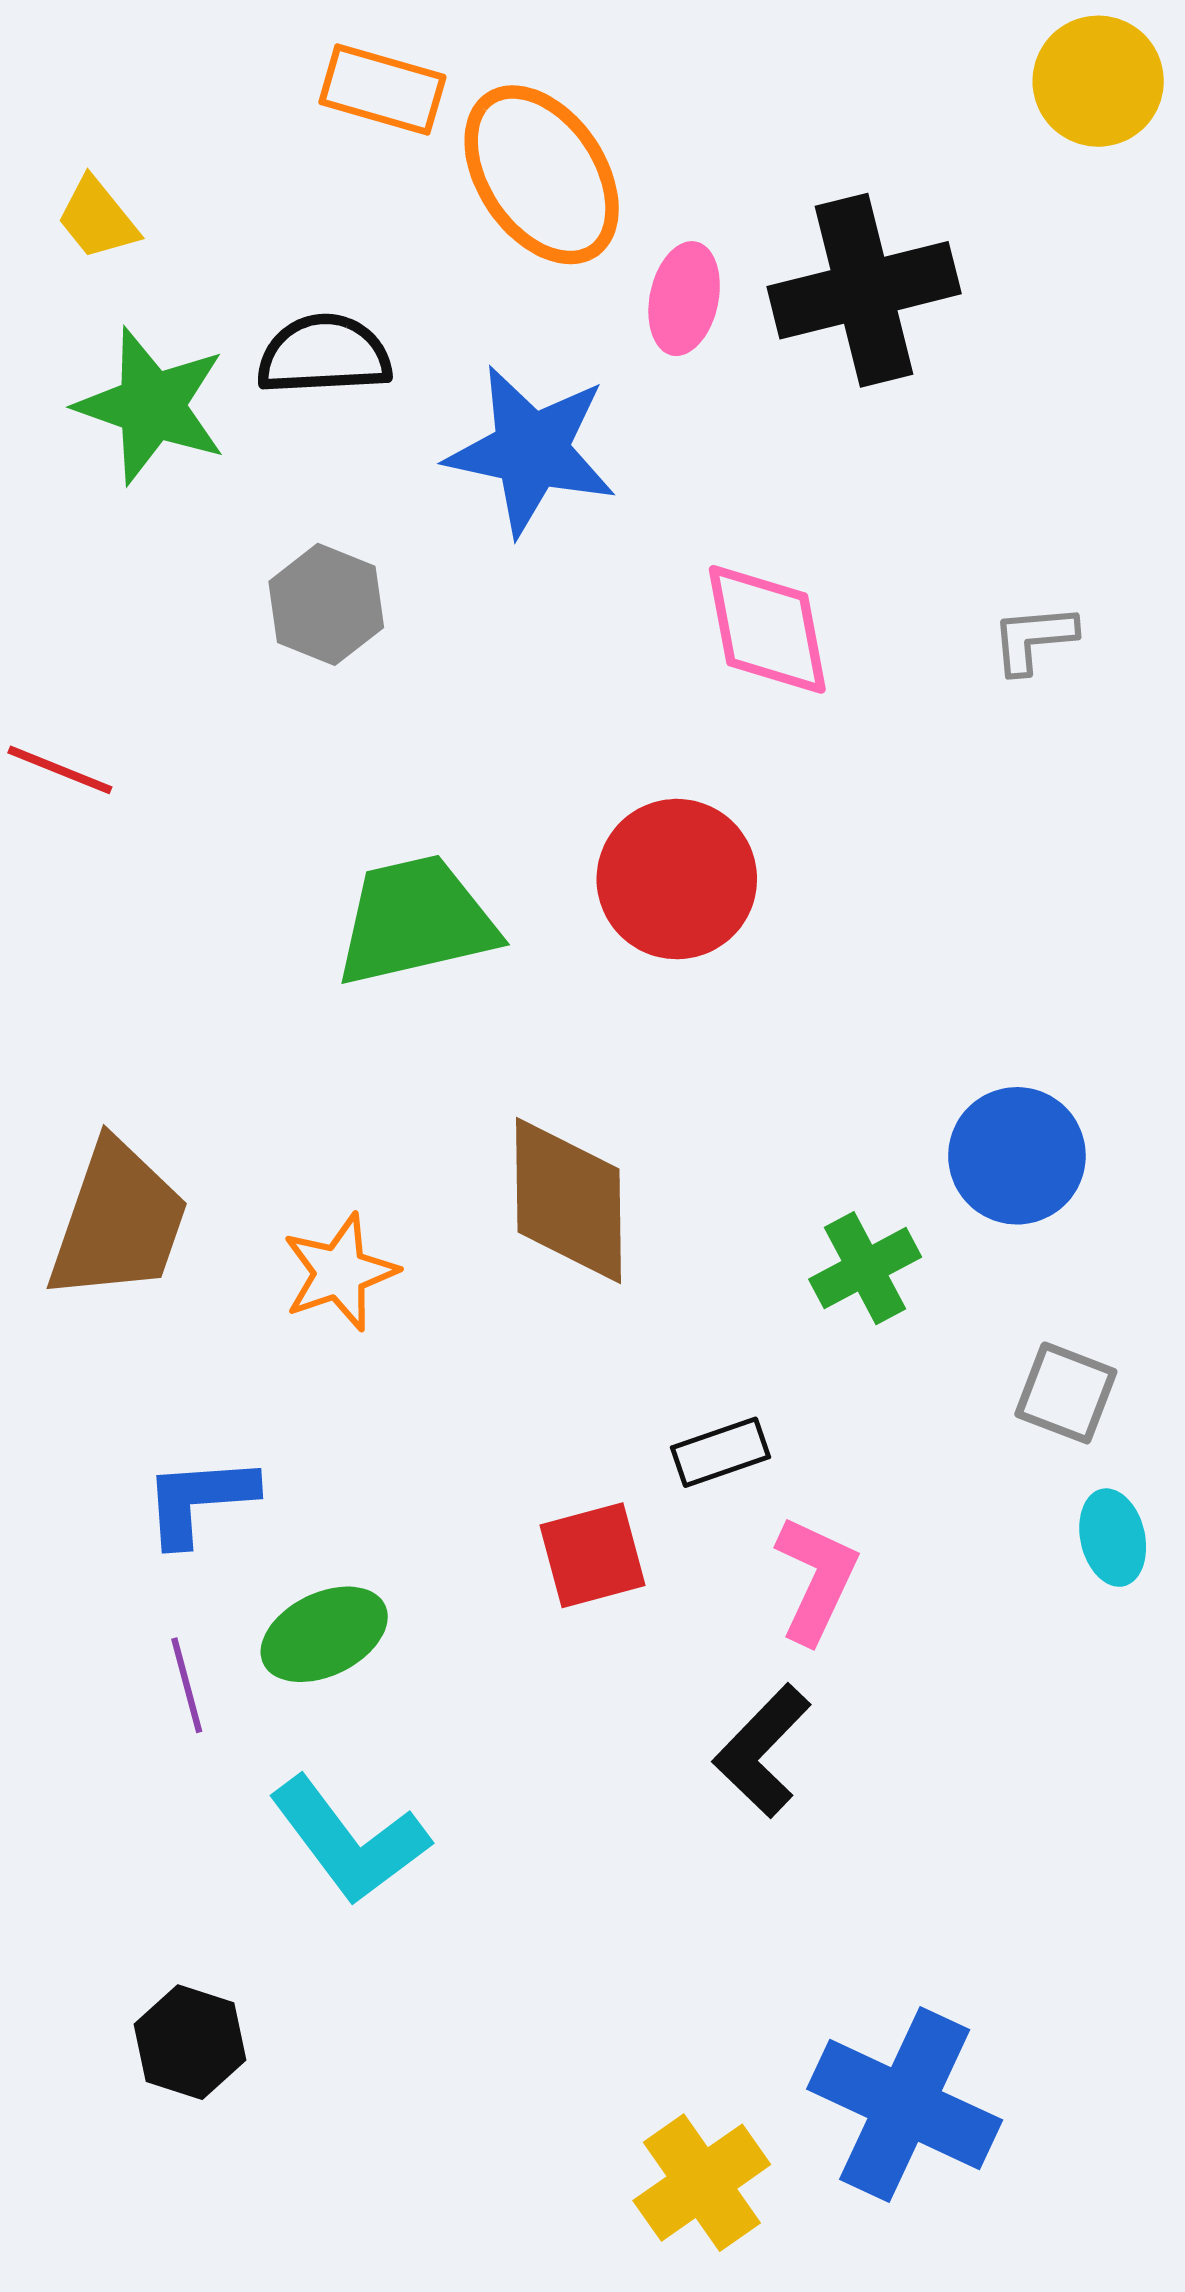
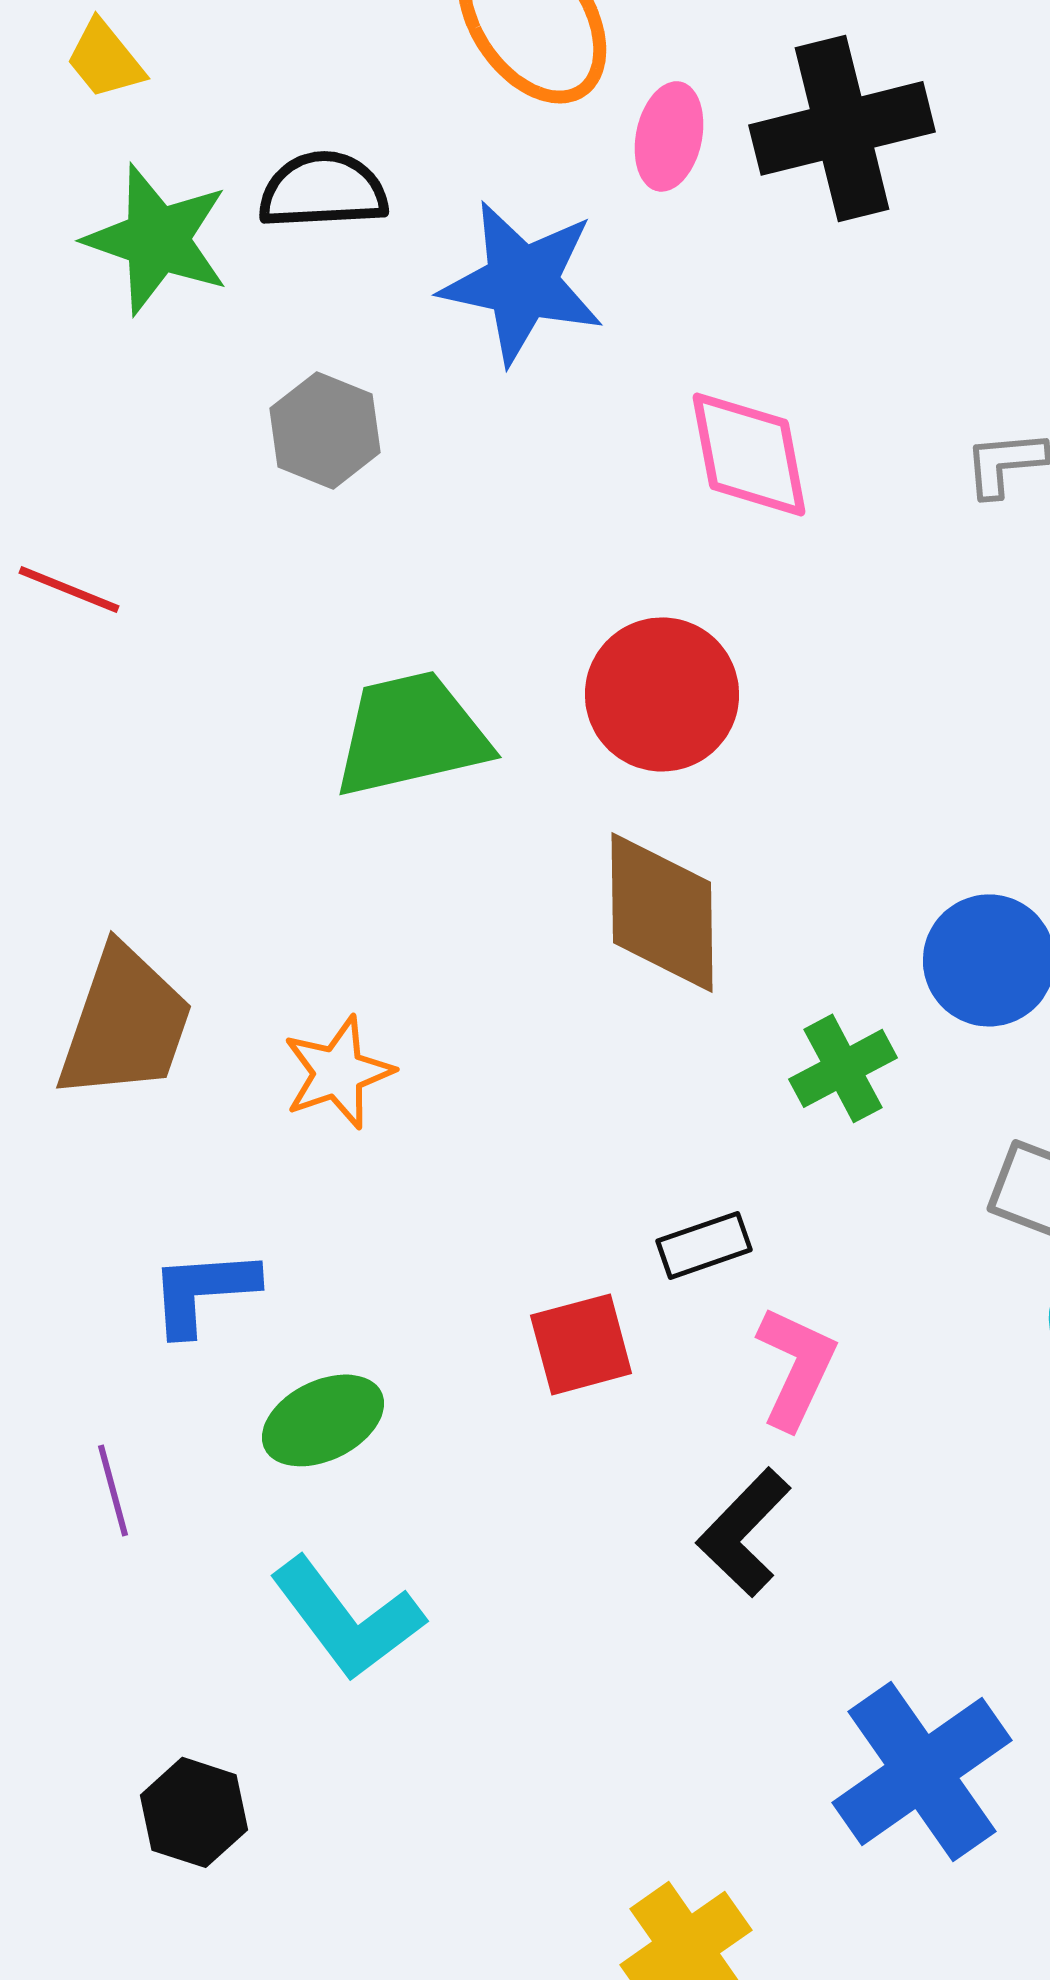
brown diamond: (569, 1201) -> (662, 912), moved
purple line: (187, 1685) -> (113, 1490), moved
blue cross: (905, 2105) -> (922, 1771), moved, turned 30

